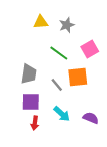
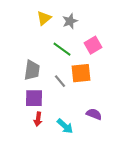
yellow triangle: (41, 22) -> (44, 18), turned -35
cyan arrow: (62, 114) -> (65, 126), moved

